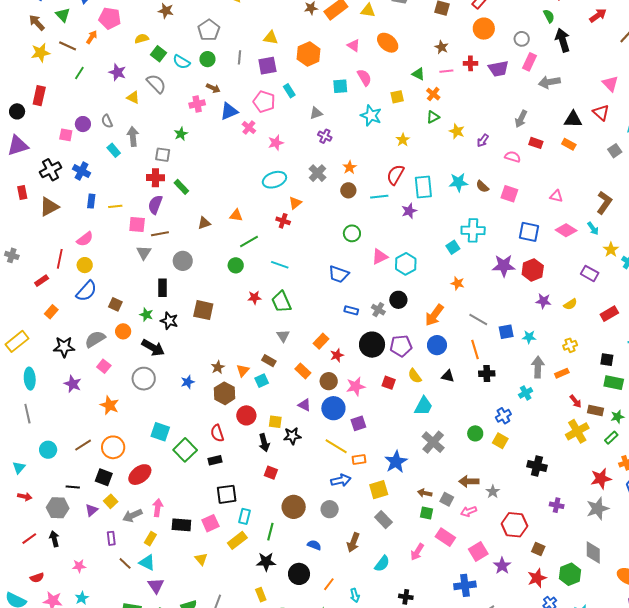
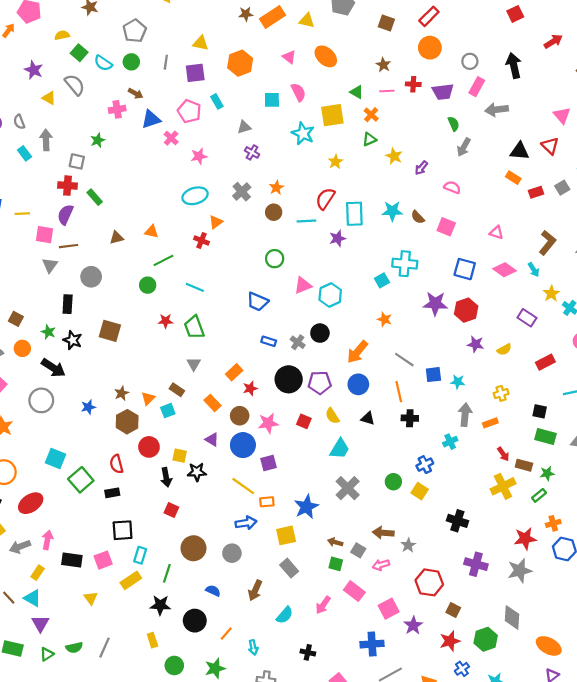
green semicircle: (549, 16) -> (454, 124), moved
yellow square: (397, 97) -> (332, 115), size x1.6
red rectangle: (536, 143) -> (536, 192), moved, turned -40
purple cross: (557, 505) -> (476, 564), size x1.5

